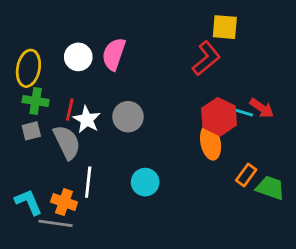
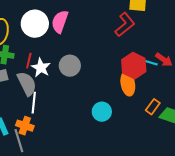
white circle: (78, 57) -> (35, 24), size x1.4
white line: (88, 182) -> (34, 103), moved
cyan circle: (145, 182) -> (102, 112), moved
gray line: (55, 223) -> (19, 141), turned 65

